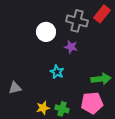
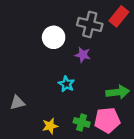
green cross: (62, 109) -> (82, 122), moved

